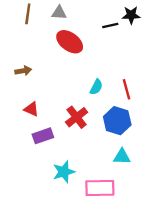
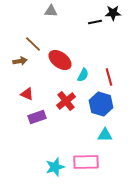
brown line: (28, 14) -> (33, 44), moved, turned -54
red ellipse: (70, 42) -> (60, 60), moved
cyan star: (64, 172) -> (55, 167), moved

